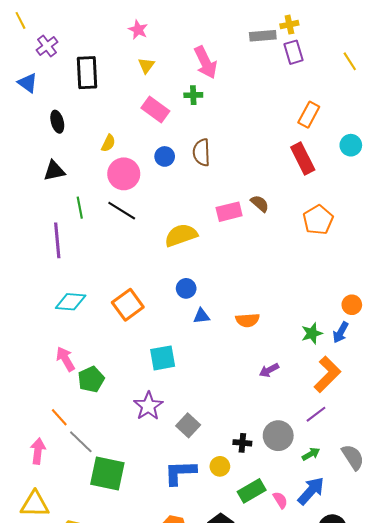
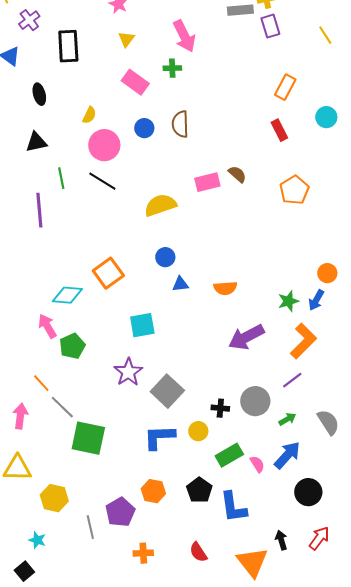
red rectangle: (303, 159) -> (279, 130), size x0.7
cyan diamond: (71, 302) -> (67, 295), moved
purple arrow: (269, 370) -> (246, 337), size x1.8
gray square: (188, 425) -> (167, 391), size x1.4

